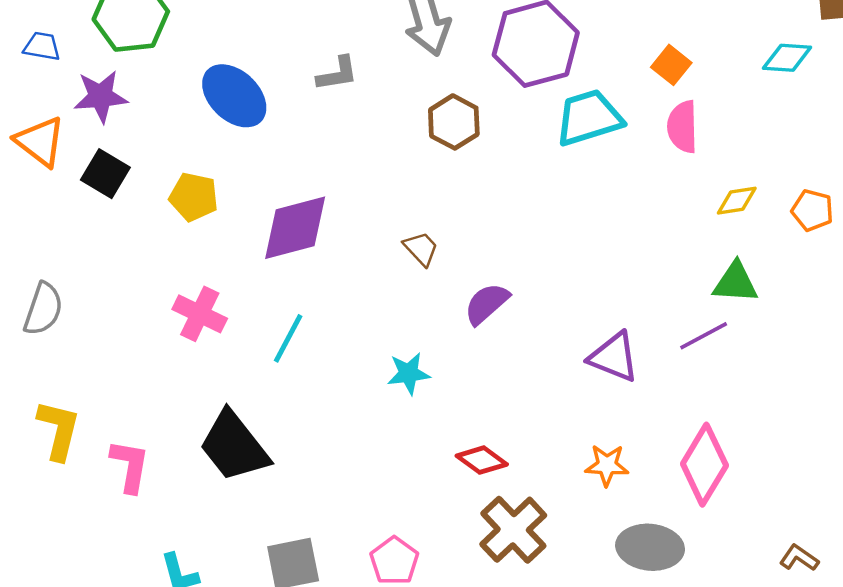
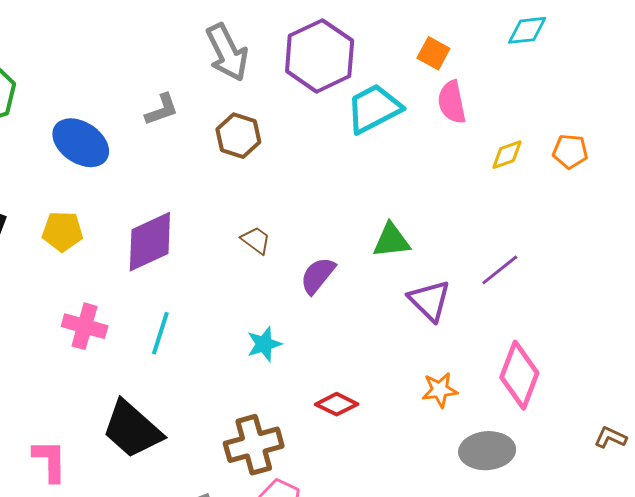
brown hexagon: (454, 122) -> (238, 136), moved
green triangle: (735, 283) -> (391, 240), moved
purple triangle: (614, 357) -> (430, 300), turned 33
brown cross: (513, 530) -> (254, 445), moved, turned 38

